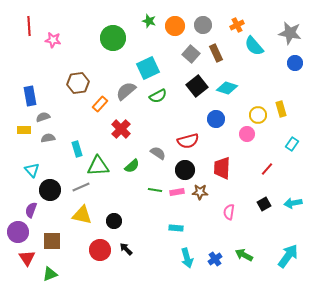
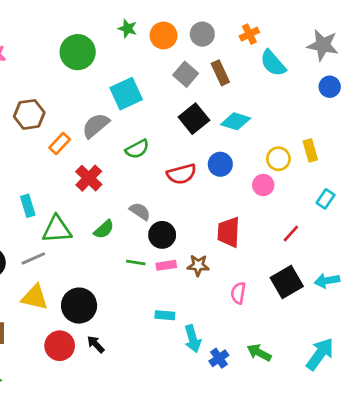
green semicircle: (158, 96) -> (137, 149), moved
red semicircle: (188, 141) -> (182, 174), moved
black circle: (185, 170) -> (162, 235), moved
black square: (264, 204) -> (287, 282), size x1.6
black circle: (114, 221) -> (79, 306), size x1.6
cyan arrow: (187, 258) -> (193, 339), moved

